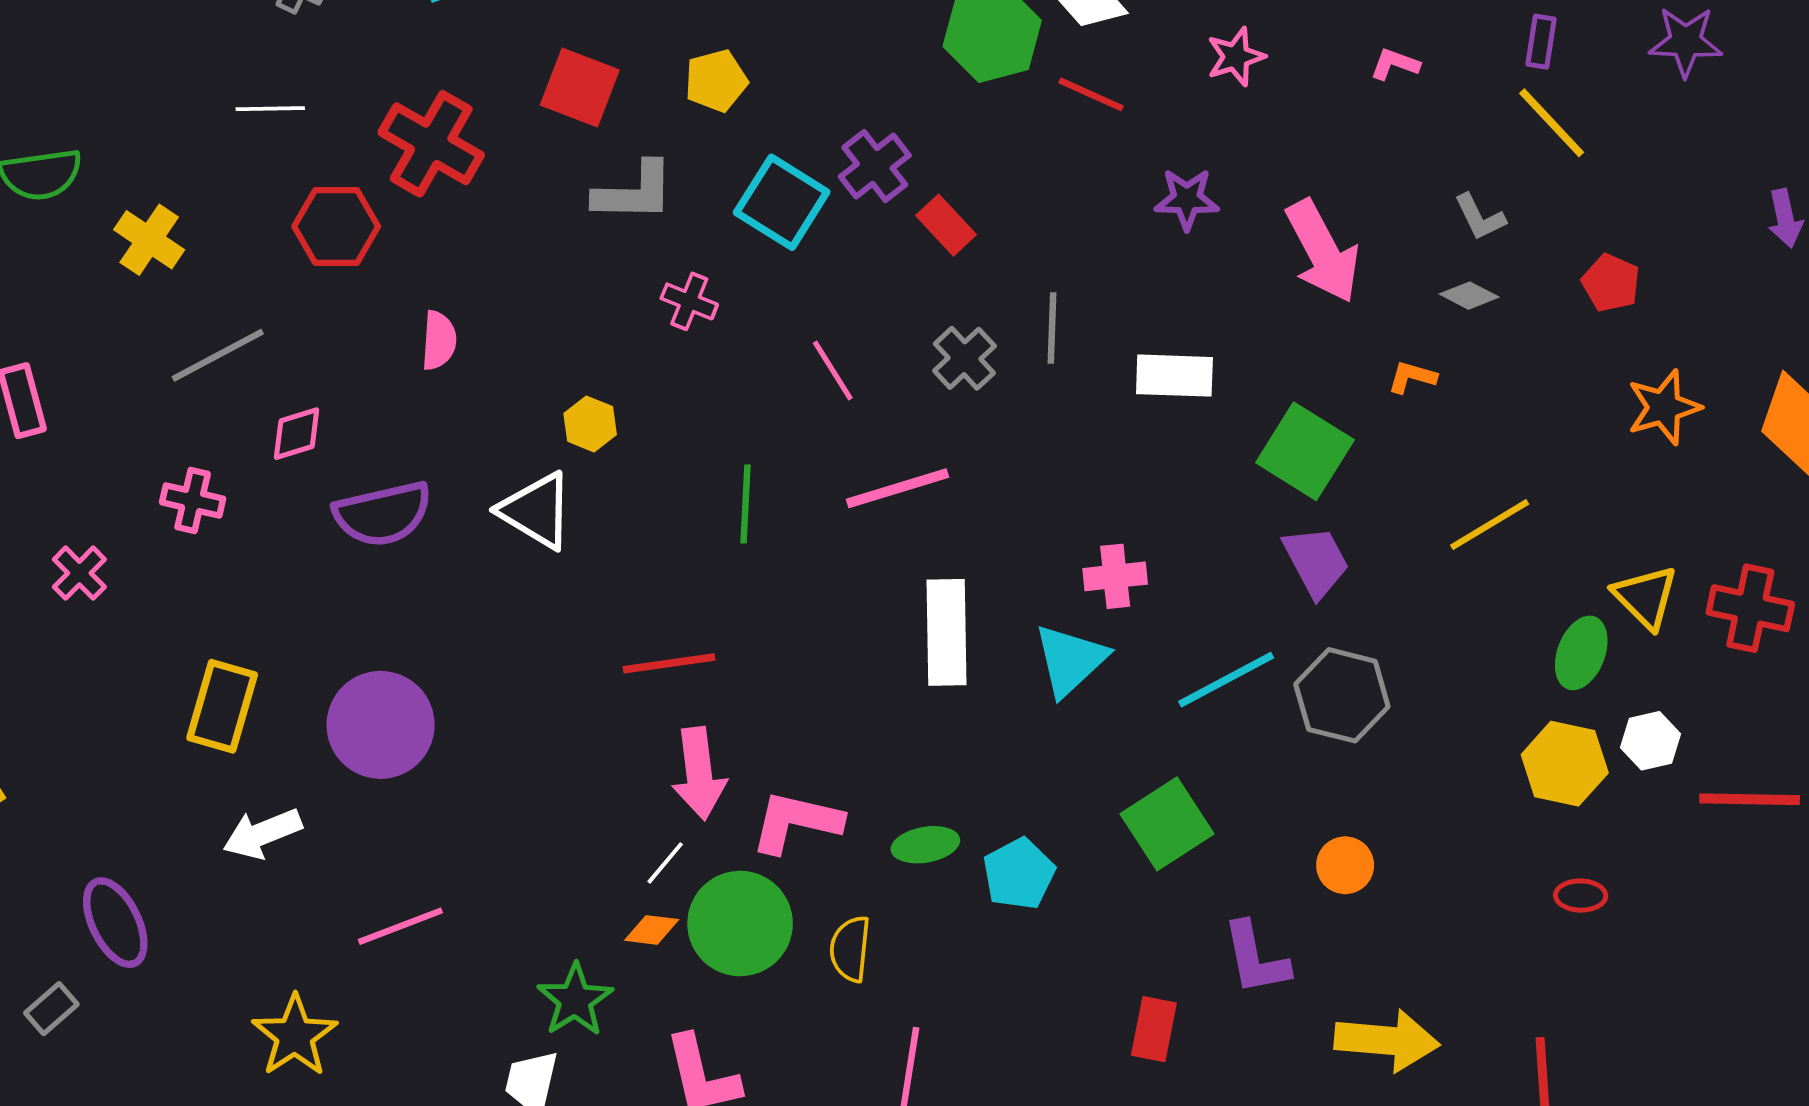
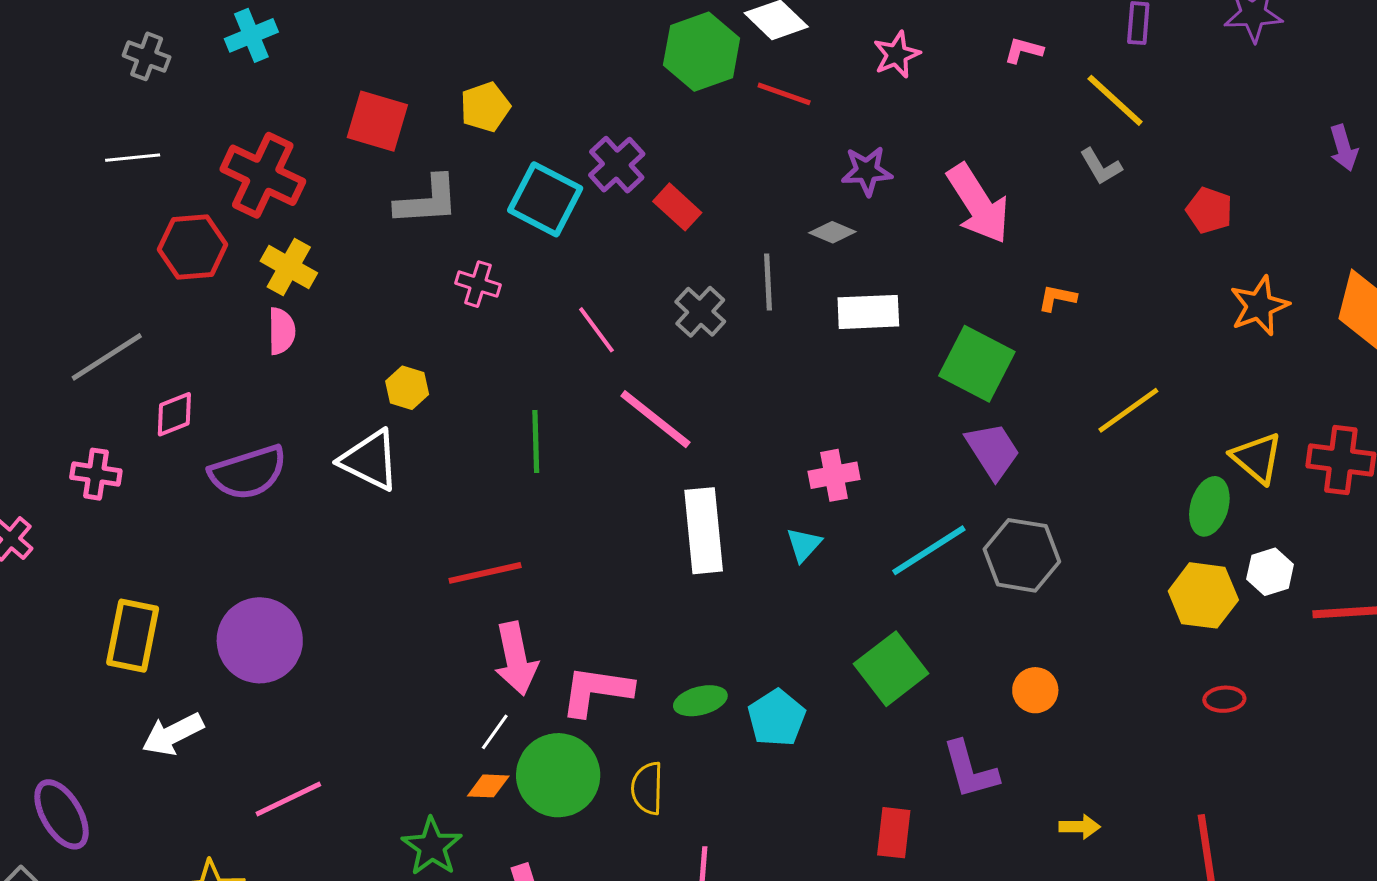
yellow line: (1552, 123) -> (1115, 100), moved
yellow cross: (149, 240) -> (289, 267), moved
gray diamond: (1469, 296) -> (832, 232), moved
pink line: (897, 488) -> (655, 419), turned 60
cyan triangle: (1070, 660) -> (804, 545), size x0.6
yellow arrow: (1387, 1040) -> (1080, 827), size x0.5

